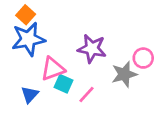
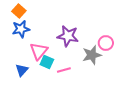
blue star: (28, 39) -> (21, 29), size x0.7
pink triangle: (53, 69) -> (39, 51), turned -30
pink line: (86, 94) -> (64, 70), turned 32

